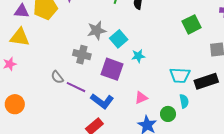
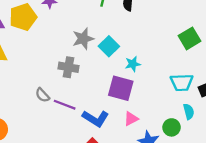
green square: (191, 24) -> (189, 38), moved
purple square: (112, 69) -> (121, 88), moved
pink triangle: (141, 98) -> (131, 119), moved

